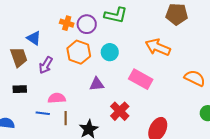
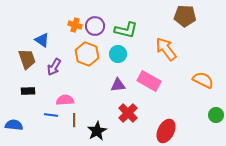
green L-shape: (116, 15) -> (126, 30), moved
orange arrow: (158, 47) -> (166, 49), turned 30
purple triangle: (97, 84) -> (118, 85), moved

